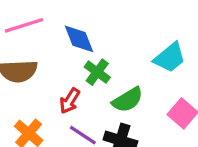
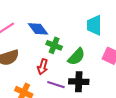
cyan trapezoid: (170, 58) -> (94, 25), turned 145

